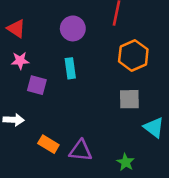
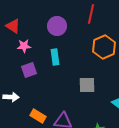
pink star: (20, 61) -> (24, 46), moved
purple square: (37, 85) -> (29, 70), turned -35
gray square: (129, 99) -> (87, 85), moved

